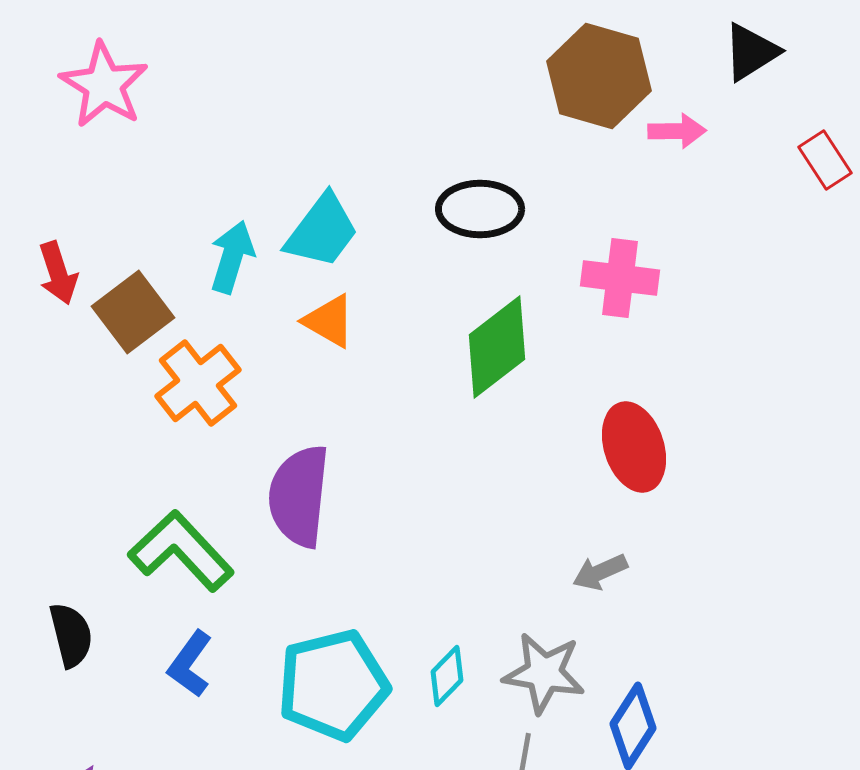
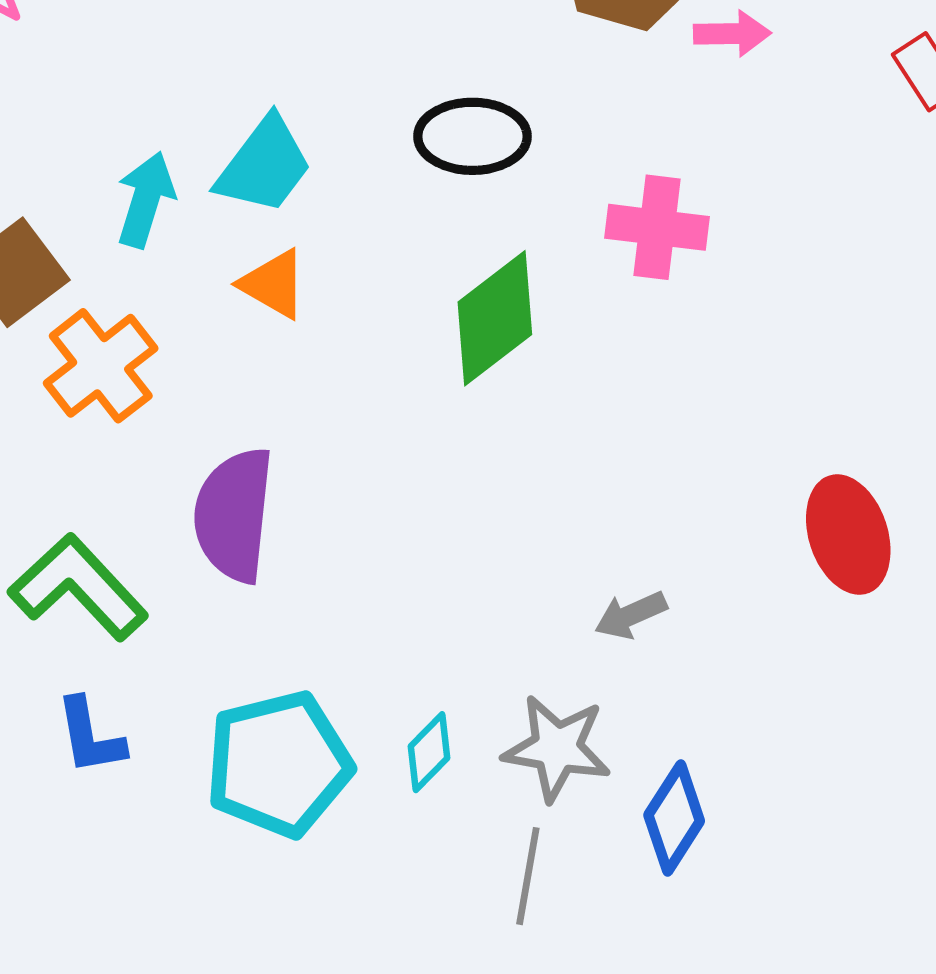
red ellipse: (634, 447) -> (848, 535), moved
blue L-shape: (190, 664) -> (90, 736), turned -46

